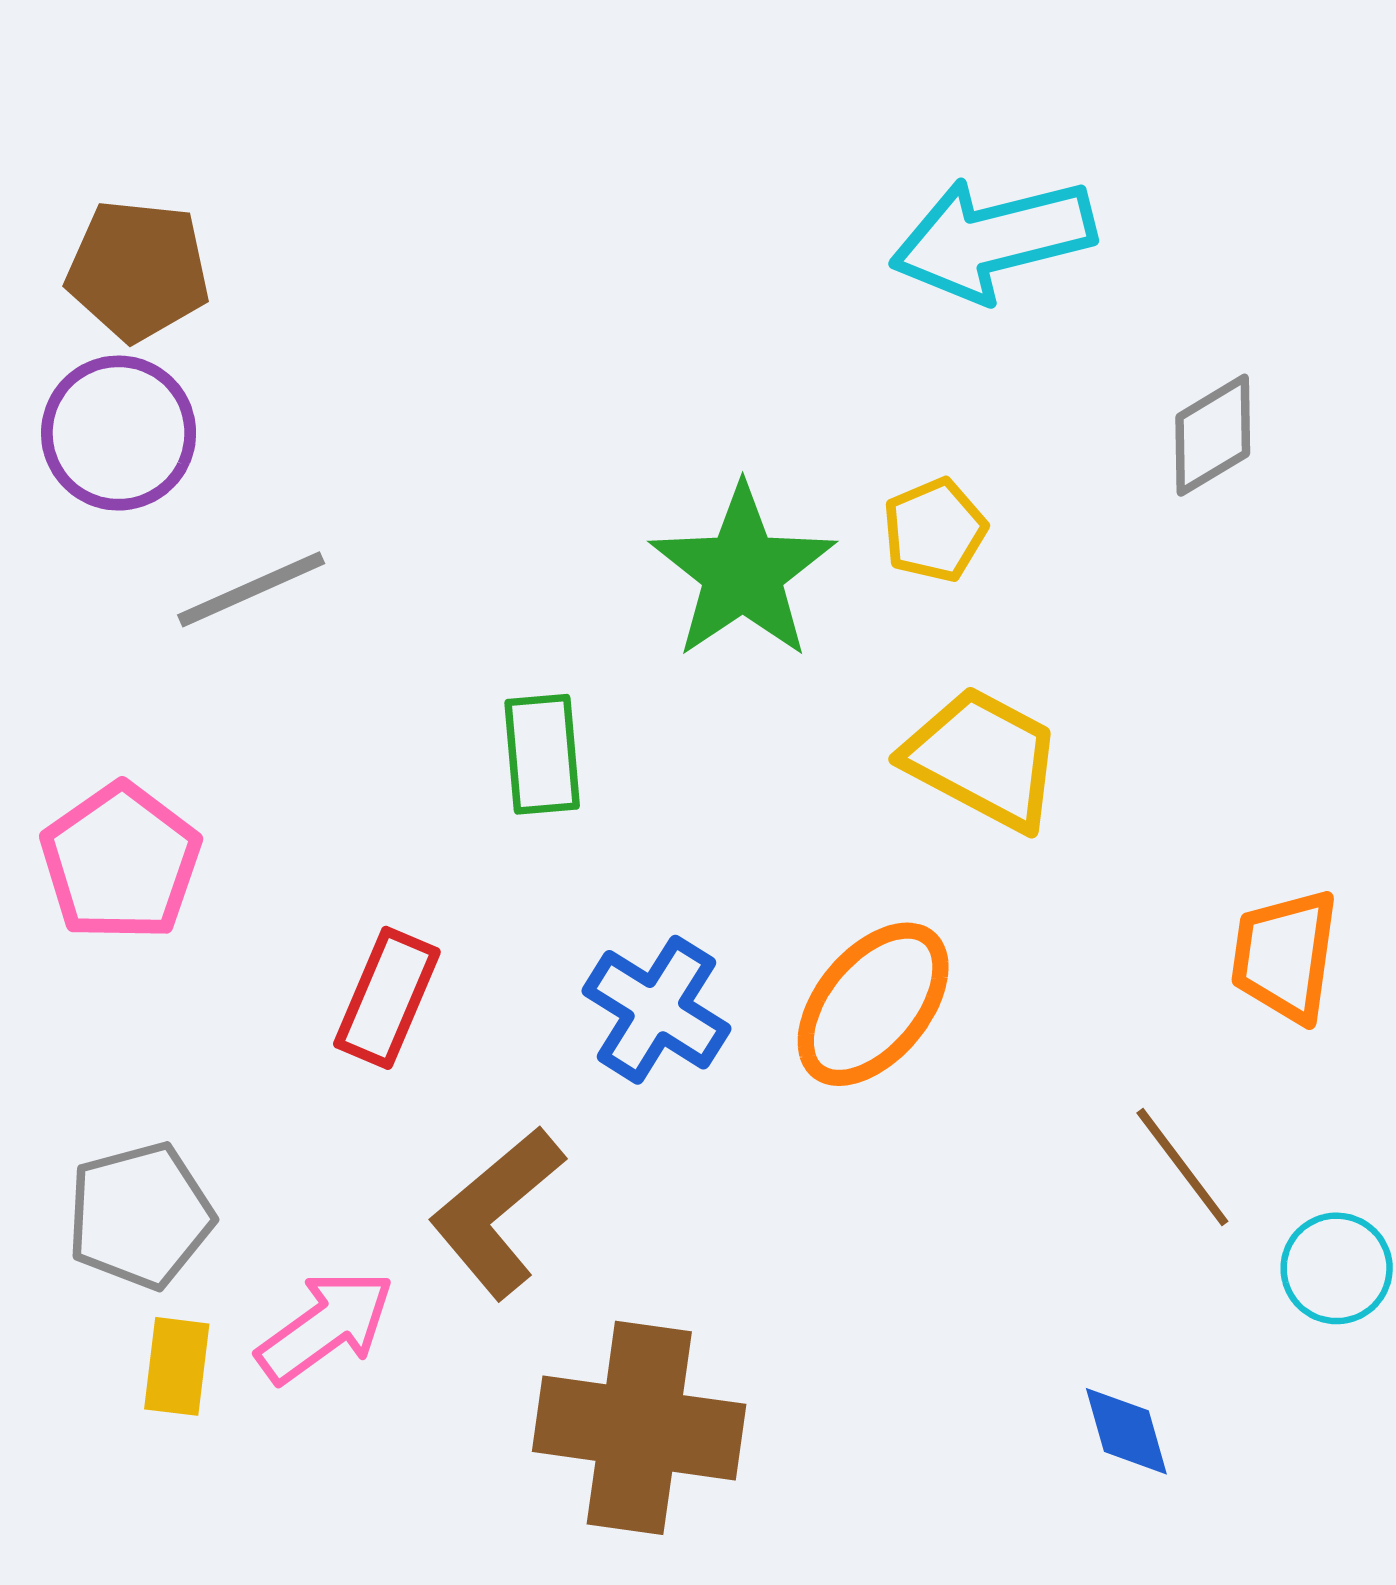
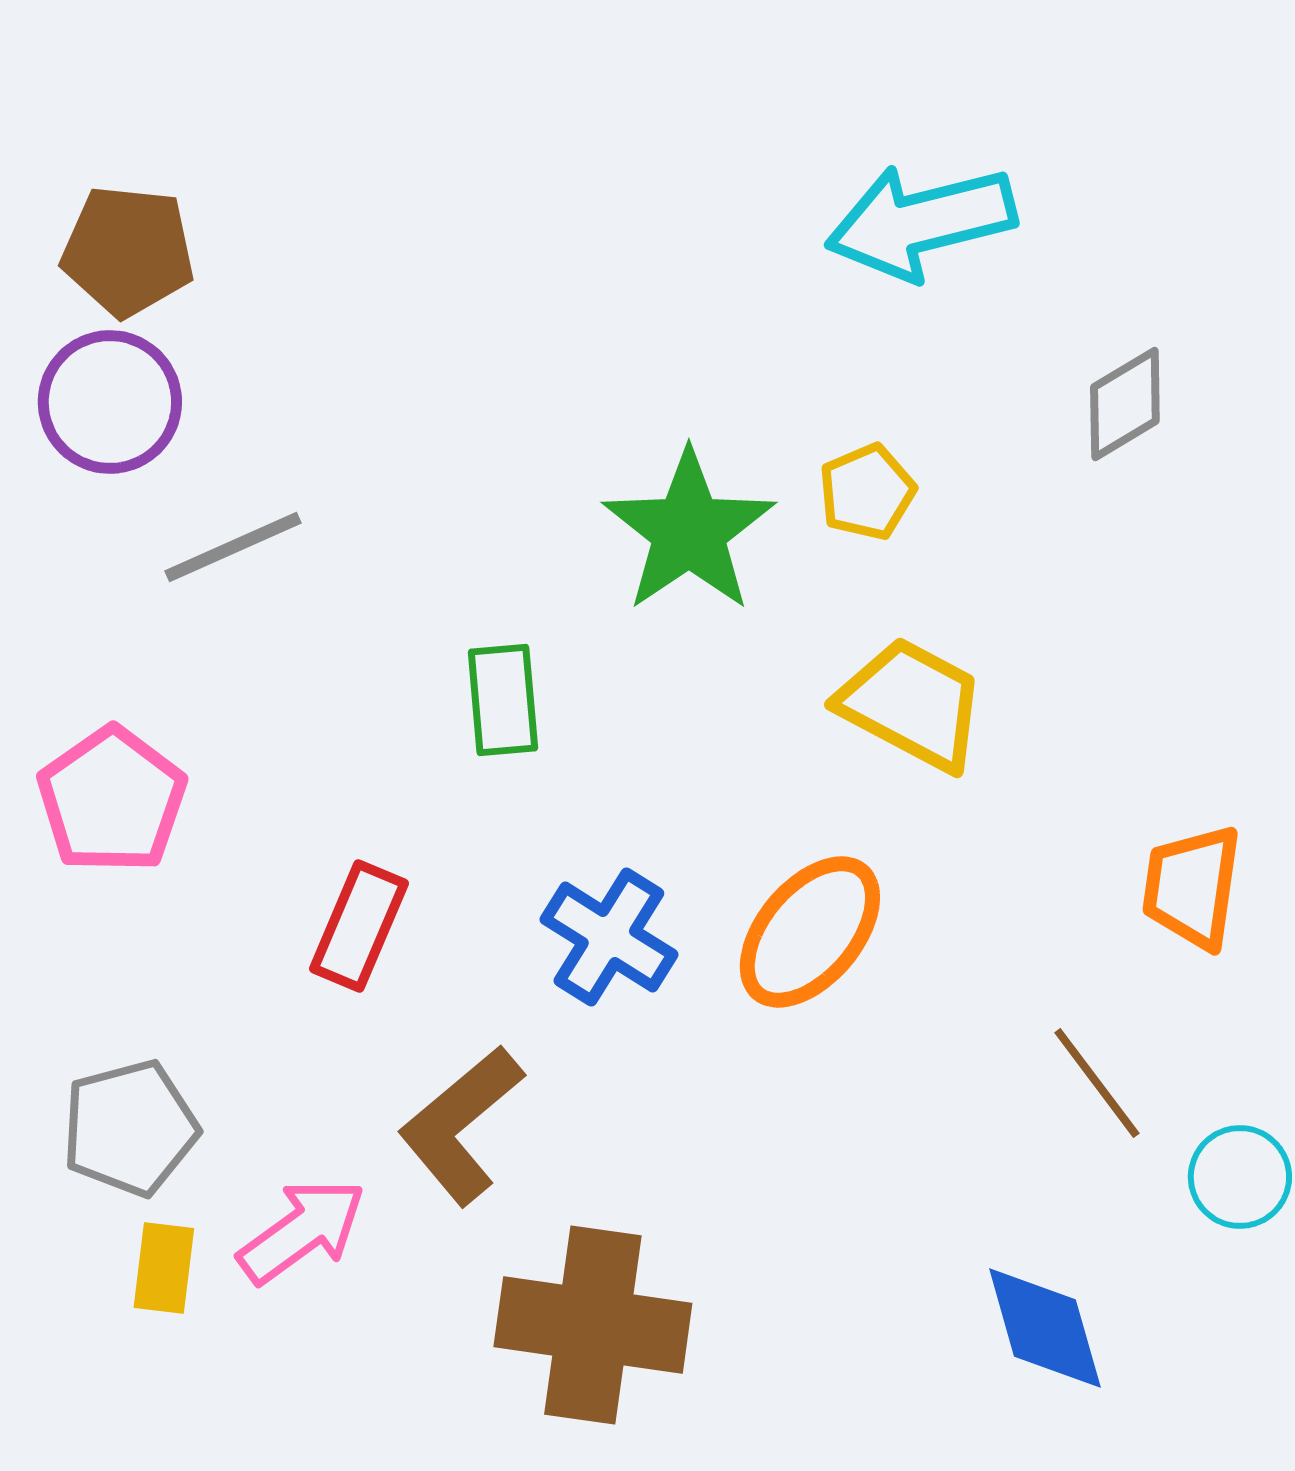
blue diamond: (1126, 1431) -> (1045, 1328), size x1.5

